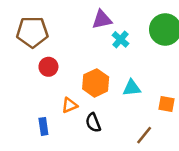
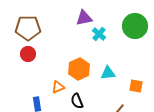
red circle: (48, 67) -> (28, 54), moved

